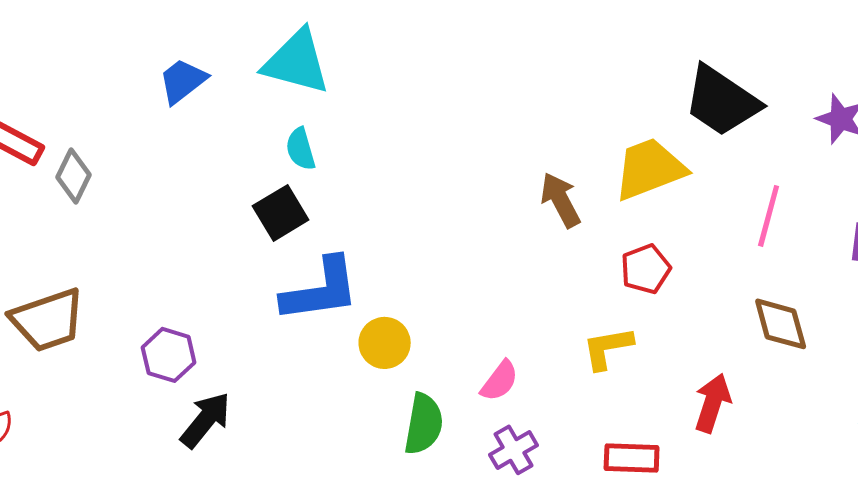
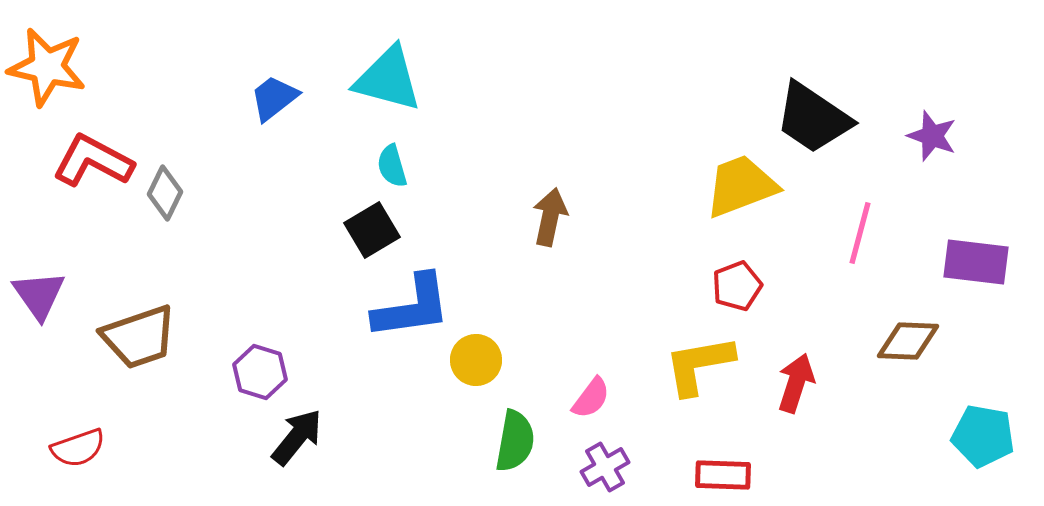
brown arrow: (561, 200) -> (550, 217), moved, turned 40
brown diamond: (781, 324) -> (908, 341), moved, turned -72
yellow L-shape: (608, 348) -> (699, 365), size x1.4
red arrow: (713, 403) -> (796, 383), moved

